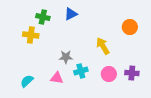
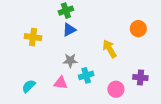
blue triangle: (71, 14) -> (69, 30), moved
green cross: (43, 17) -> (66, 11), moved, turned -32
pink circle: (109, 74) -> (116, 89), moved

